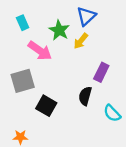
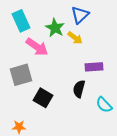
cyan rectangle: (23, 23) -> (21, 21), size x1.5
yellow arrow: (81, 41) -> (75, 38), turned -91
purple rectangle: (101, 72) -> (94, 67), turned 60

